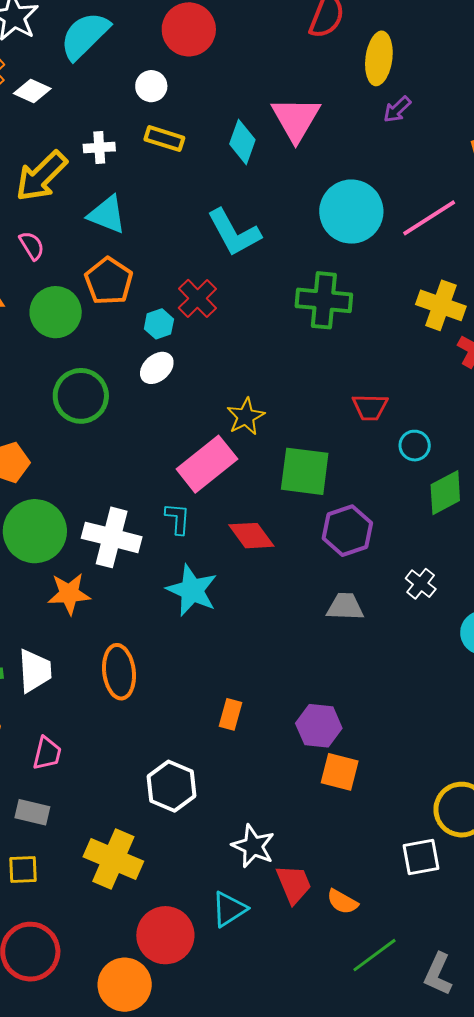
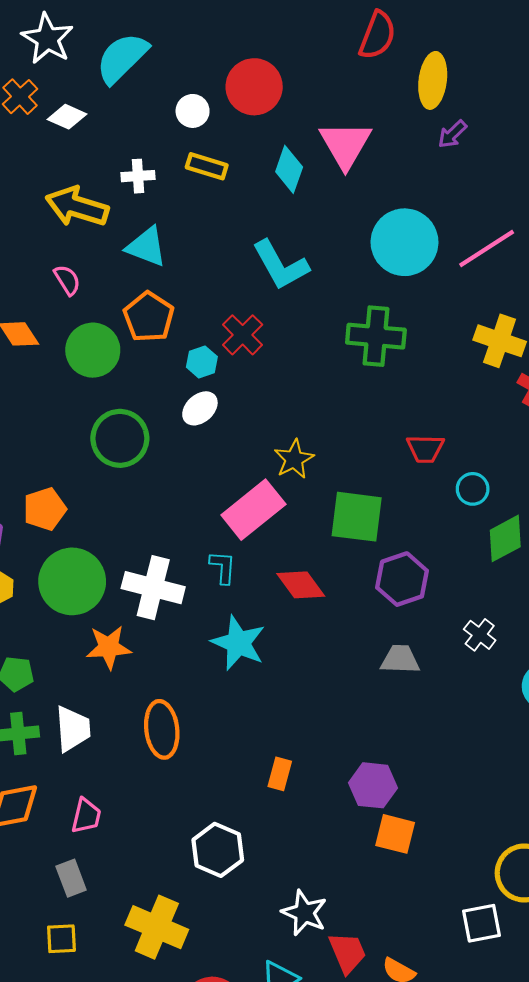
red circle: (189, 29) -> (254, 87), moved
yellow arrow: (41, 176) -> (77, 207), turned 62
gray rectangle: (32, 812) -> (71, 878), turned 56

